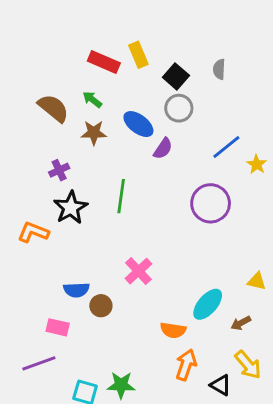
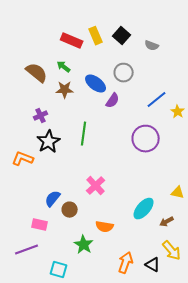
gray semicircle: (219, 69) -> (152, 46), turned -72
black square: (176, 76) -> (122, 36), moved
blue semicircle: (76, 290) -> (53, 199), turned 132
orange semicircle: (173, 330) -> (105, 227), moved
orange arrow: (186, 365) -> (126, 263), moved
green star: (121, 385) -> (84, 245), moved, turned 30

